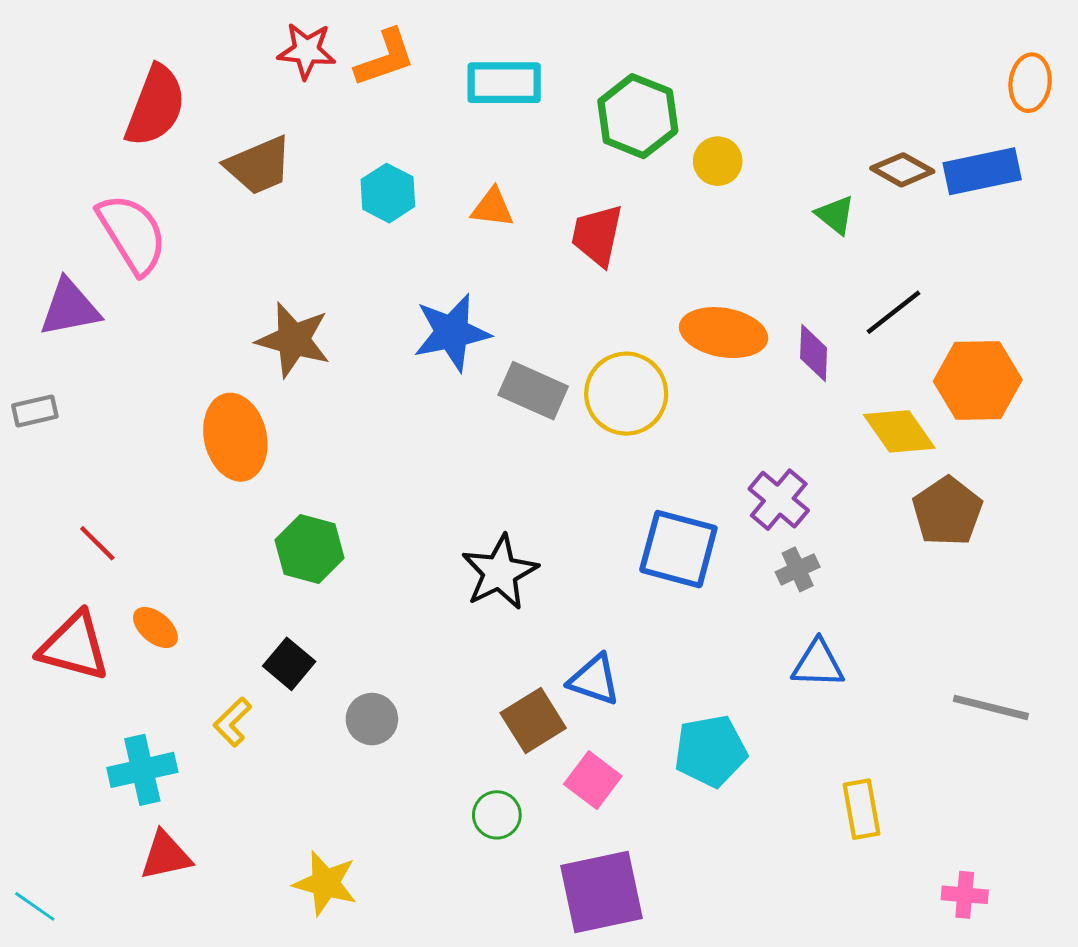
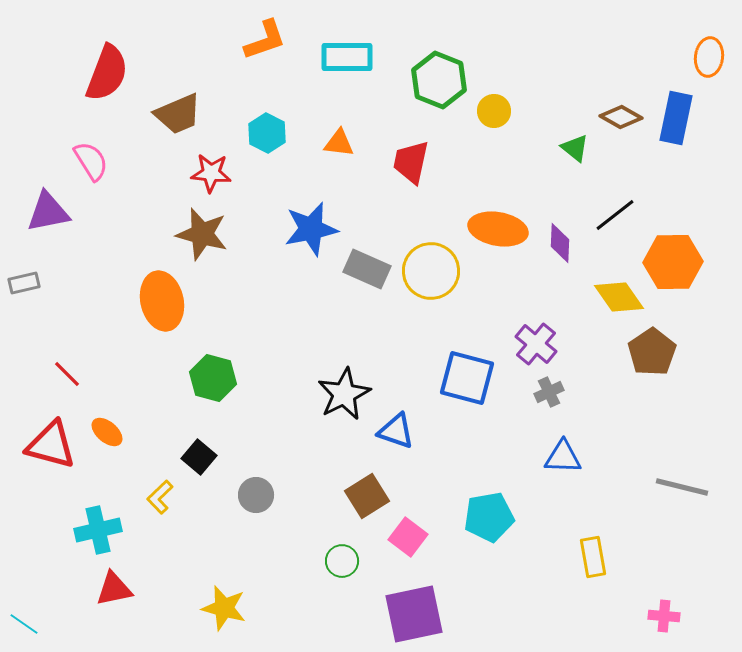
red star: (307, 51) -> (211, 173), moved
blue rectangle: (982, 171) -> (676, 118), turned -66
pink semicircle: (132, 234) -> (91, 161), size x0.7
blue triangle: (594, 680) -> (396, 431), moved

